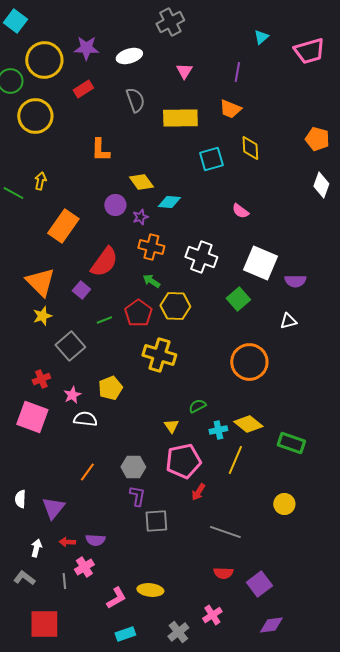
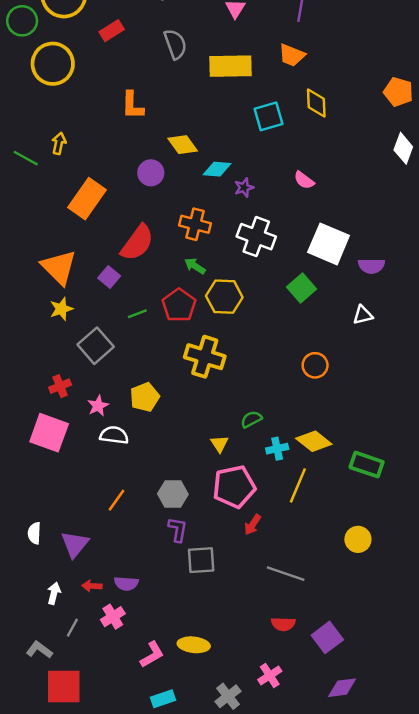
purple star: (140, 217) -> (244, 188), moved
orange circle: (249, 362) -> (315, 365), size x0.6
gray L-shape: (24, 578) -> (39, 650), moved
gray line: (64, 581) -> (72, 628), moved, turned 35

